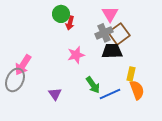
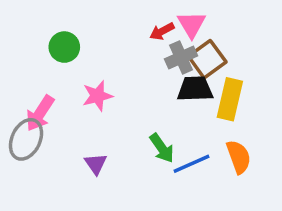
green circle: (61, 14) -> (64, 47), moved
red arrow: (70, 23) -> (162, 31), moved, turned 48
pink star: (76, 55) -> (97, 96), moved
yellow rectangle: (131, 74) -> (230, 99), moved, size x1.6

